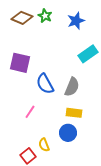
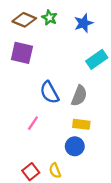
purple square: (20, 63) -> (22, 53), moved
yellow semicircle: (44, 145) -> (55, 171), moved

